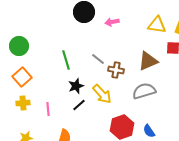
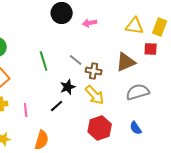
black star: (76, 86) -> (68, 87), moved
gray semicircle: (144, 91) -> (138, 92), moved
yellow arrow: (102, 94) -> (95, 95), moved
blue semicircle: (149, 131) -> (136, 128), moved

